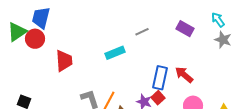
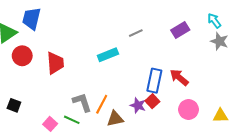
purple rectangle: (185, 29) -> (180, 30), turned -60
red circle: (35, 39) -> (22, 56), moved

